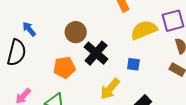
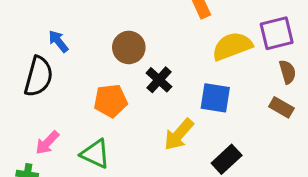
black cross: (96, 53) -> (159, 80), size x0.7
blue square: (133, 64) -> (215, 98), size x1.5

